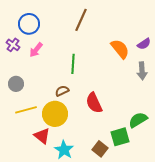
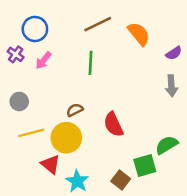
brown line: (81, 20) -> (98, 24), turned 40
orange semicircle: (120, 49) -> (139, 34), moved
green line: (73, 64) -> (90, 63), moved

